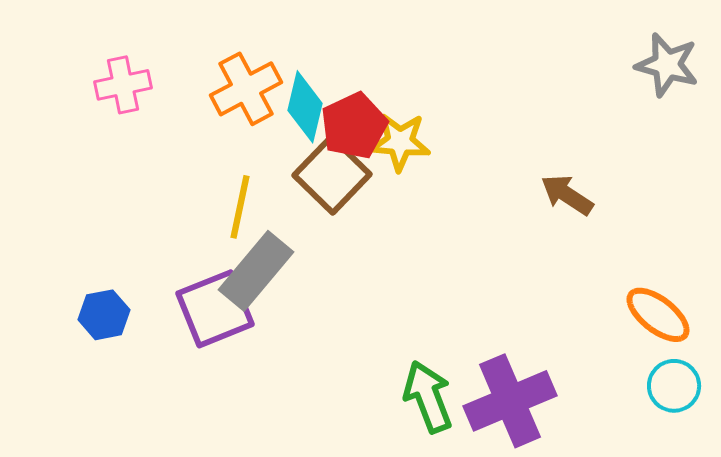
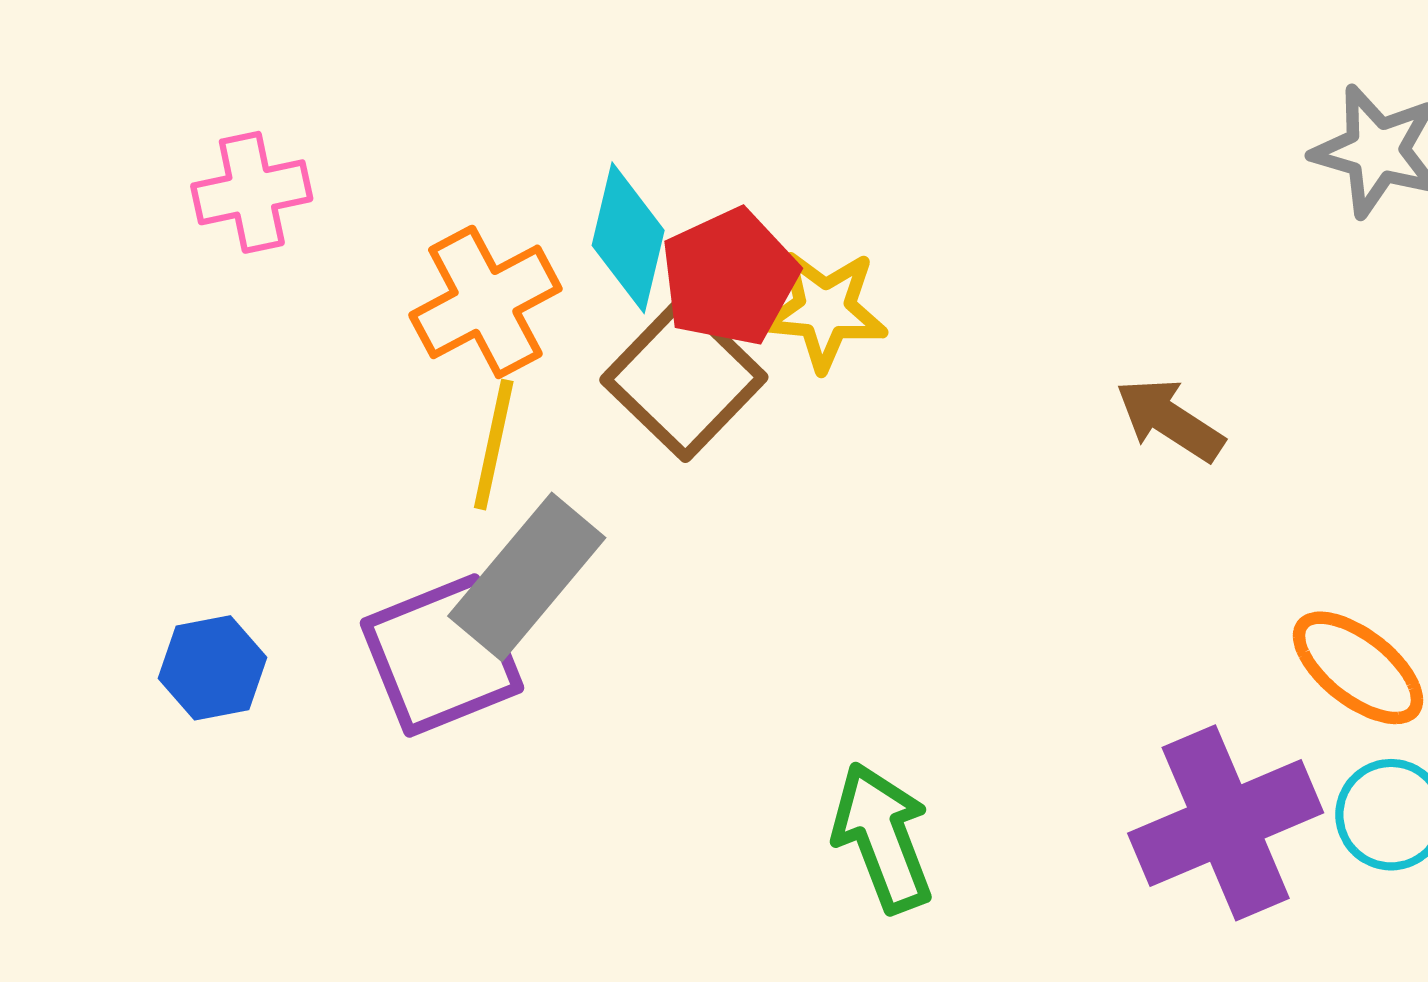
orange cross: (246, 89) -> (485, 302), moved
purple cross: (510, 401) -> (1226, 823), moved

